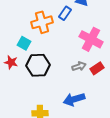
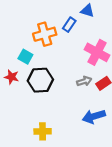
blue arrow: (74, 99) -> (94, 116), moved

